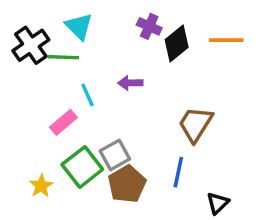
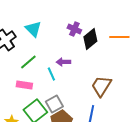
green line: (63, 57) -> (28, 62), moved, turned -42
cyan line: (87, 95) -> (51, 74), moved
pink rectangle: (63, 122) -> (24, 85), turned 49

